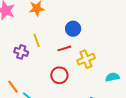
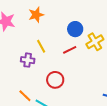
yellow cross: (86, 59) -> (95, 42), moved
red circle: (59, 75) -> (55, 80), moved

